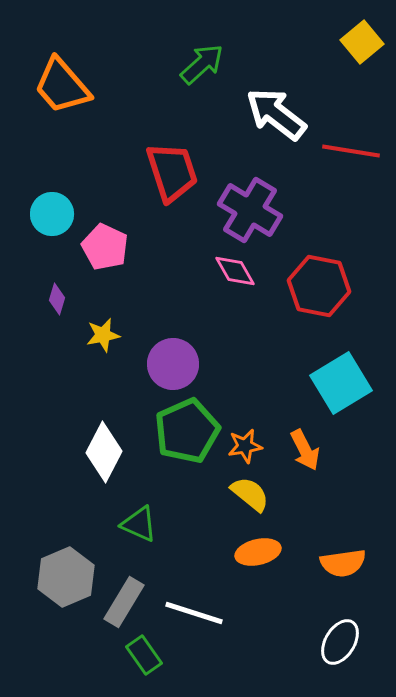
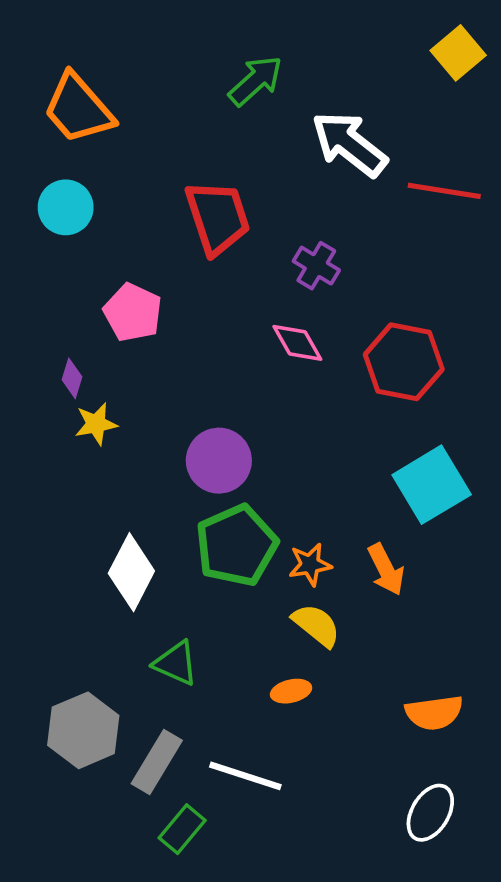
purple cross: (250, 210) -> (316, 266), size x0.6
cyan circle: (52, 214) -> (66, 207), moved
yellow star: (103, 335) -> (96, 424), moved
orange ellipse: (258, 552) -> (291, 691), moved, size x0.7
green rectangle: (144, 655) -> (182, 829), turned 75

